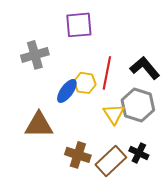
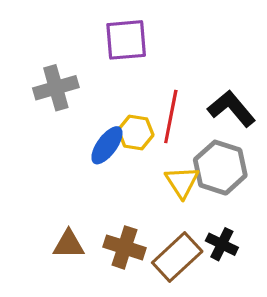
brown triangle: (39, 125) -> (69, 244), moved, size x0.7

